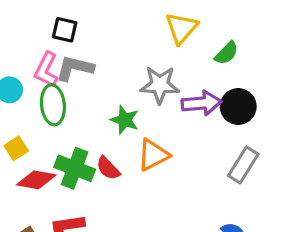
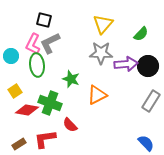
yellow triangle: (181, 28) -> (103, 24), moved
gray L-shape: (75, 68) -> (50, 43), turned -40
green star: (125, 120) -> (71, 79), moved
red semicircle: (108, 168) -> (70, 125), moved

